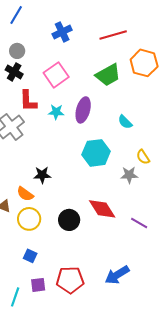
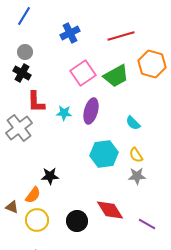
pink square: (56, 75) -> (83, 73), moved
yellow semicircle: (143, 157) -> (136, 155), moved
orange semicircle: (25, 194) -> (33, 195), turned -90

